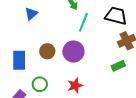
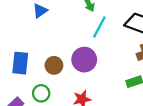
brown circle: (47, 51) -> (54, 65), moved

